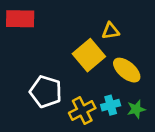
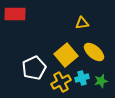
yellow square: (89, 55) -> (66, 55), moved
white pentagon: (46, 92) -> (34, 68), turned 30

